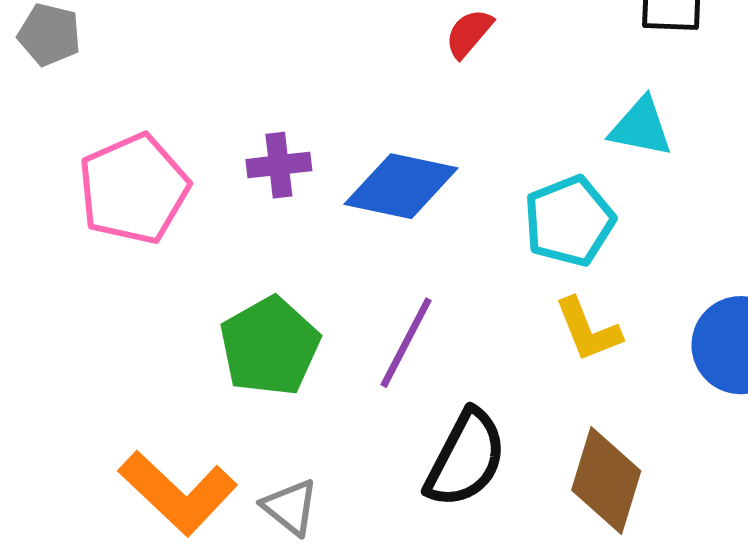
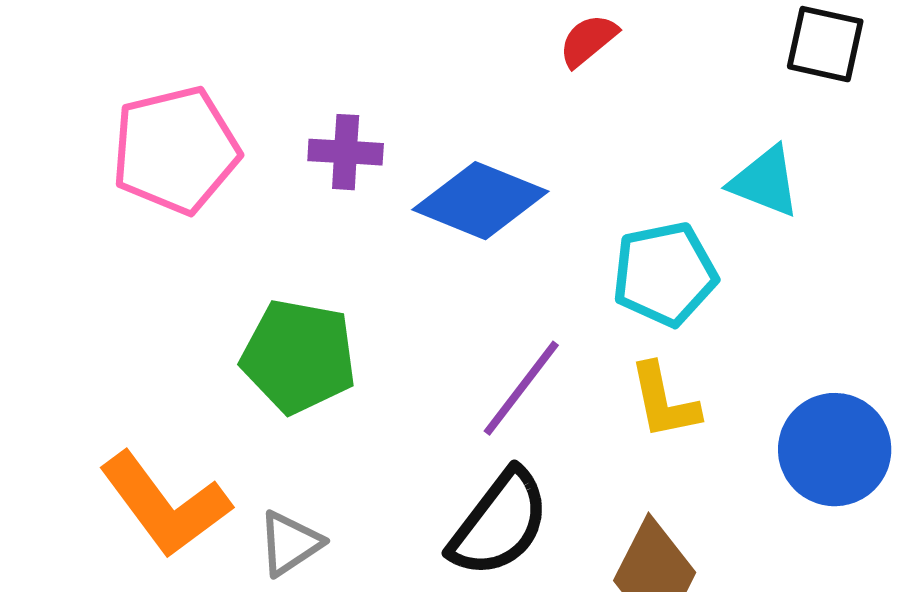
purple line: (406, 343) -> (521, 388), moved
green pentagon: (270, 346) -> (299, 356), turned 30
gray triangle: (290, 507) -> (290, 543), turned 38

